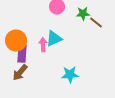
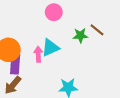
green star: (83, 14) -> (80, 35), moved

